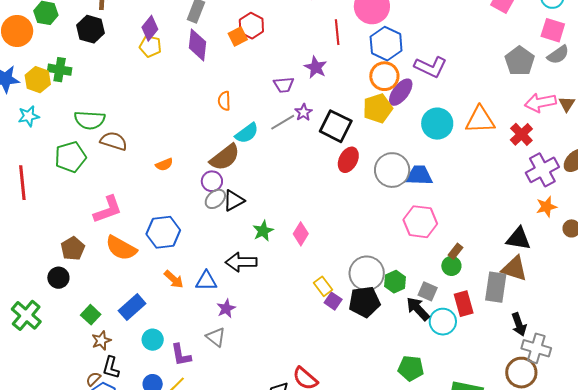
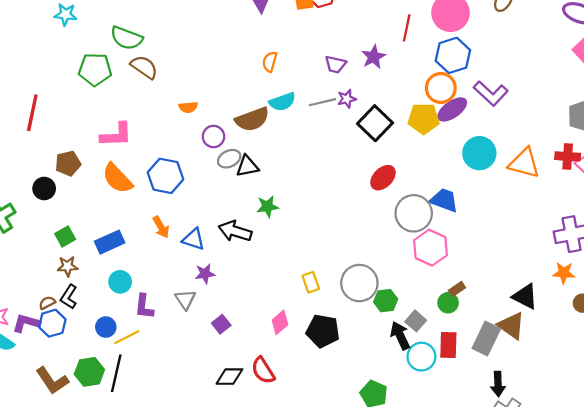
red cross: (521, 134) -> (568, 156), moved, turned 30
red ellipse: (348, 160) -> (383, 178), moved
gray circle: (392, 170) -> (414, 213), moved
purple circle: (212, 181) -> (213, 136), moved
red line: (22, 183) -> (32, 113), moved
pink diamond: (301, 234) -> (280, 322), moved
purple square: (333, 301) -> (221, 324), moved
black pentagon: (364, 302) -> (323, 331), moved

